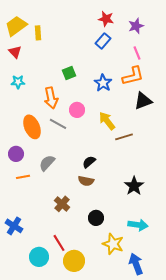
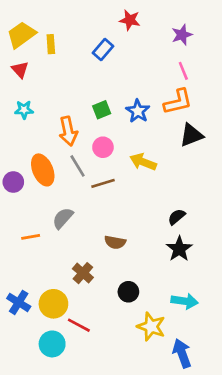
red star: (106, 19) -> (130, 20), moved
blue rectangle: (103, 41) -> (103, 50), moved
green square: (69, 73) -> (102, 110), moved
yellow arrow: (107, 121) -> (143, 162), turned -30
gray line: (58, 124) -> (78, 166), turned 30
brown line: (124, 137) -> (103, 183), moved
purple circle: (16, 154) -> (13, 182), moved
black semicircle: (89, 162) -> (177, 217), moved
red line: (59, 243) -> (79, 325), turned -30
yellow circle: (74, 261) -> (53, 304), moved

